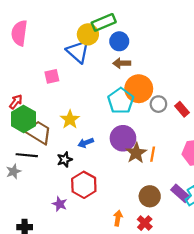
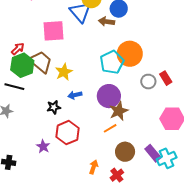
brown arrow: (122, 63) -> (107, 22), moved
pink square: (52, 76) -> (53, 31), size x1.6
gray circle: (158, 104) -> (148, 82), moved
brown trapezoid: (39, 132) -> (41, 62), moved
orange line: (153, 154) -> (110, 128), moved, turned 40
black line: (27, 155) -> (14, 87), moved

